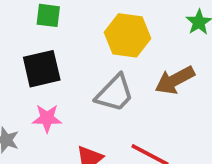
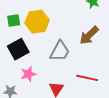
yellow hexagon: (127, 35) -> (37, 22), moved

